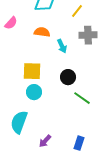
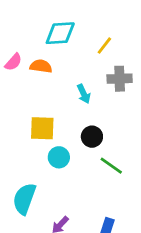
orange semicircle: (42, 32) -> (41, 66), moved
cyan circle: (34, 92) -> (59, 157), moved

